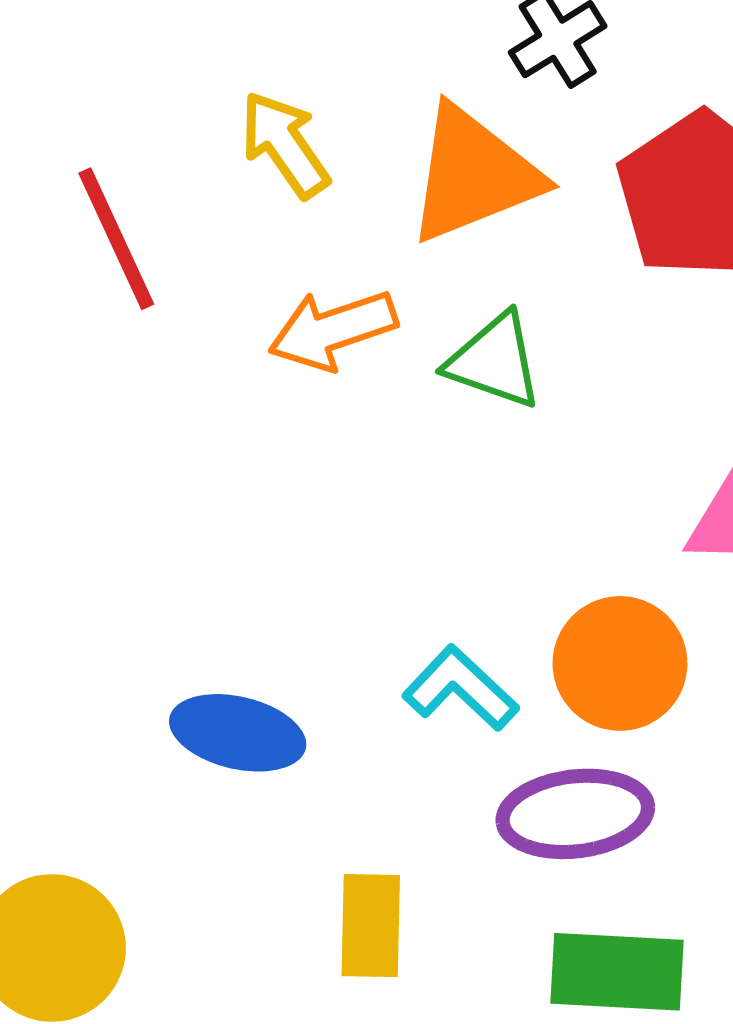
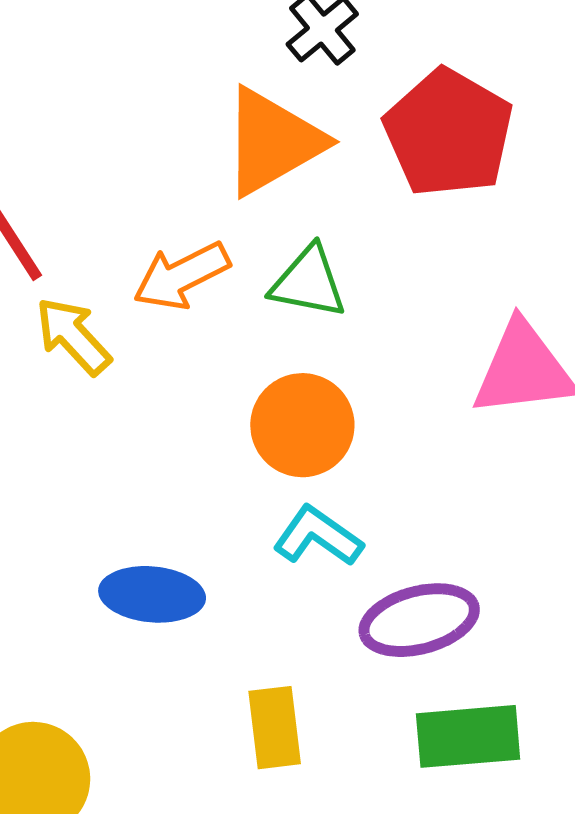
yellow arrow: (285, 144) -> (73, 336), moved
orange circle: (620, 663) -> (302, 425), moved

